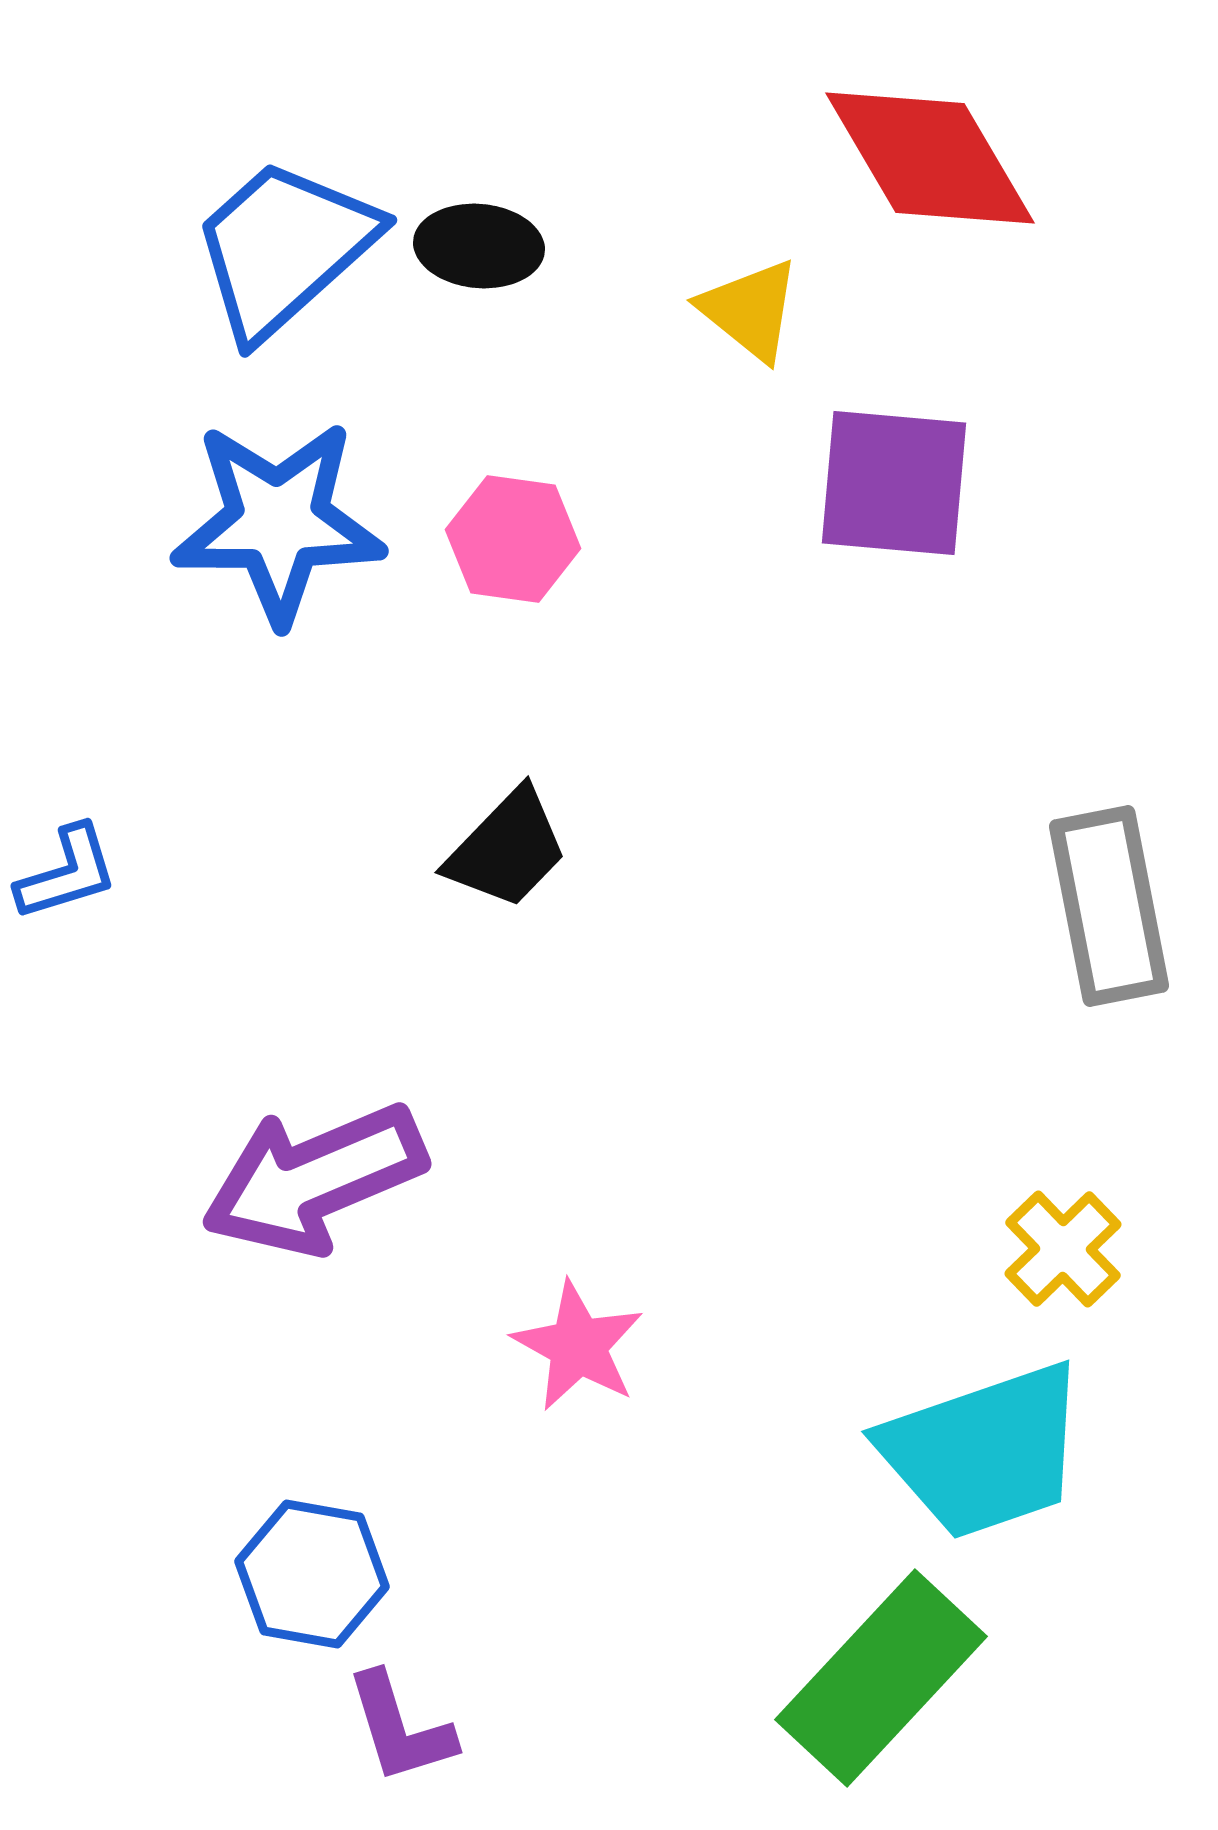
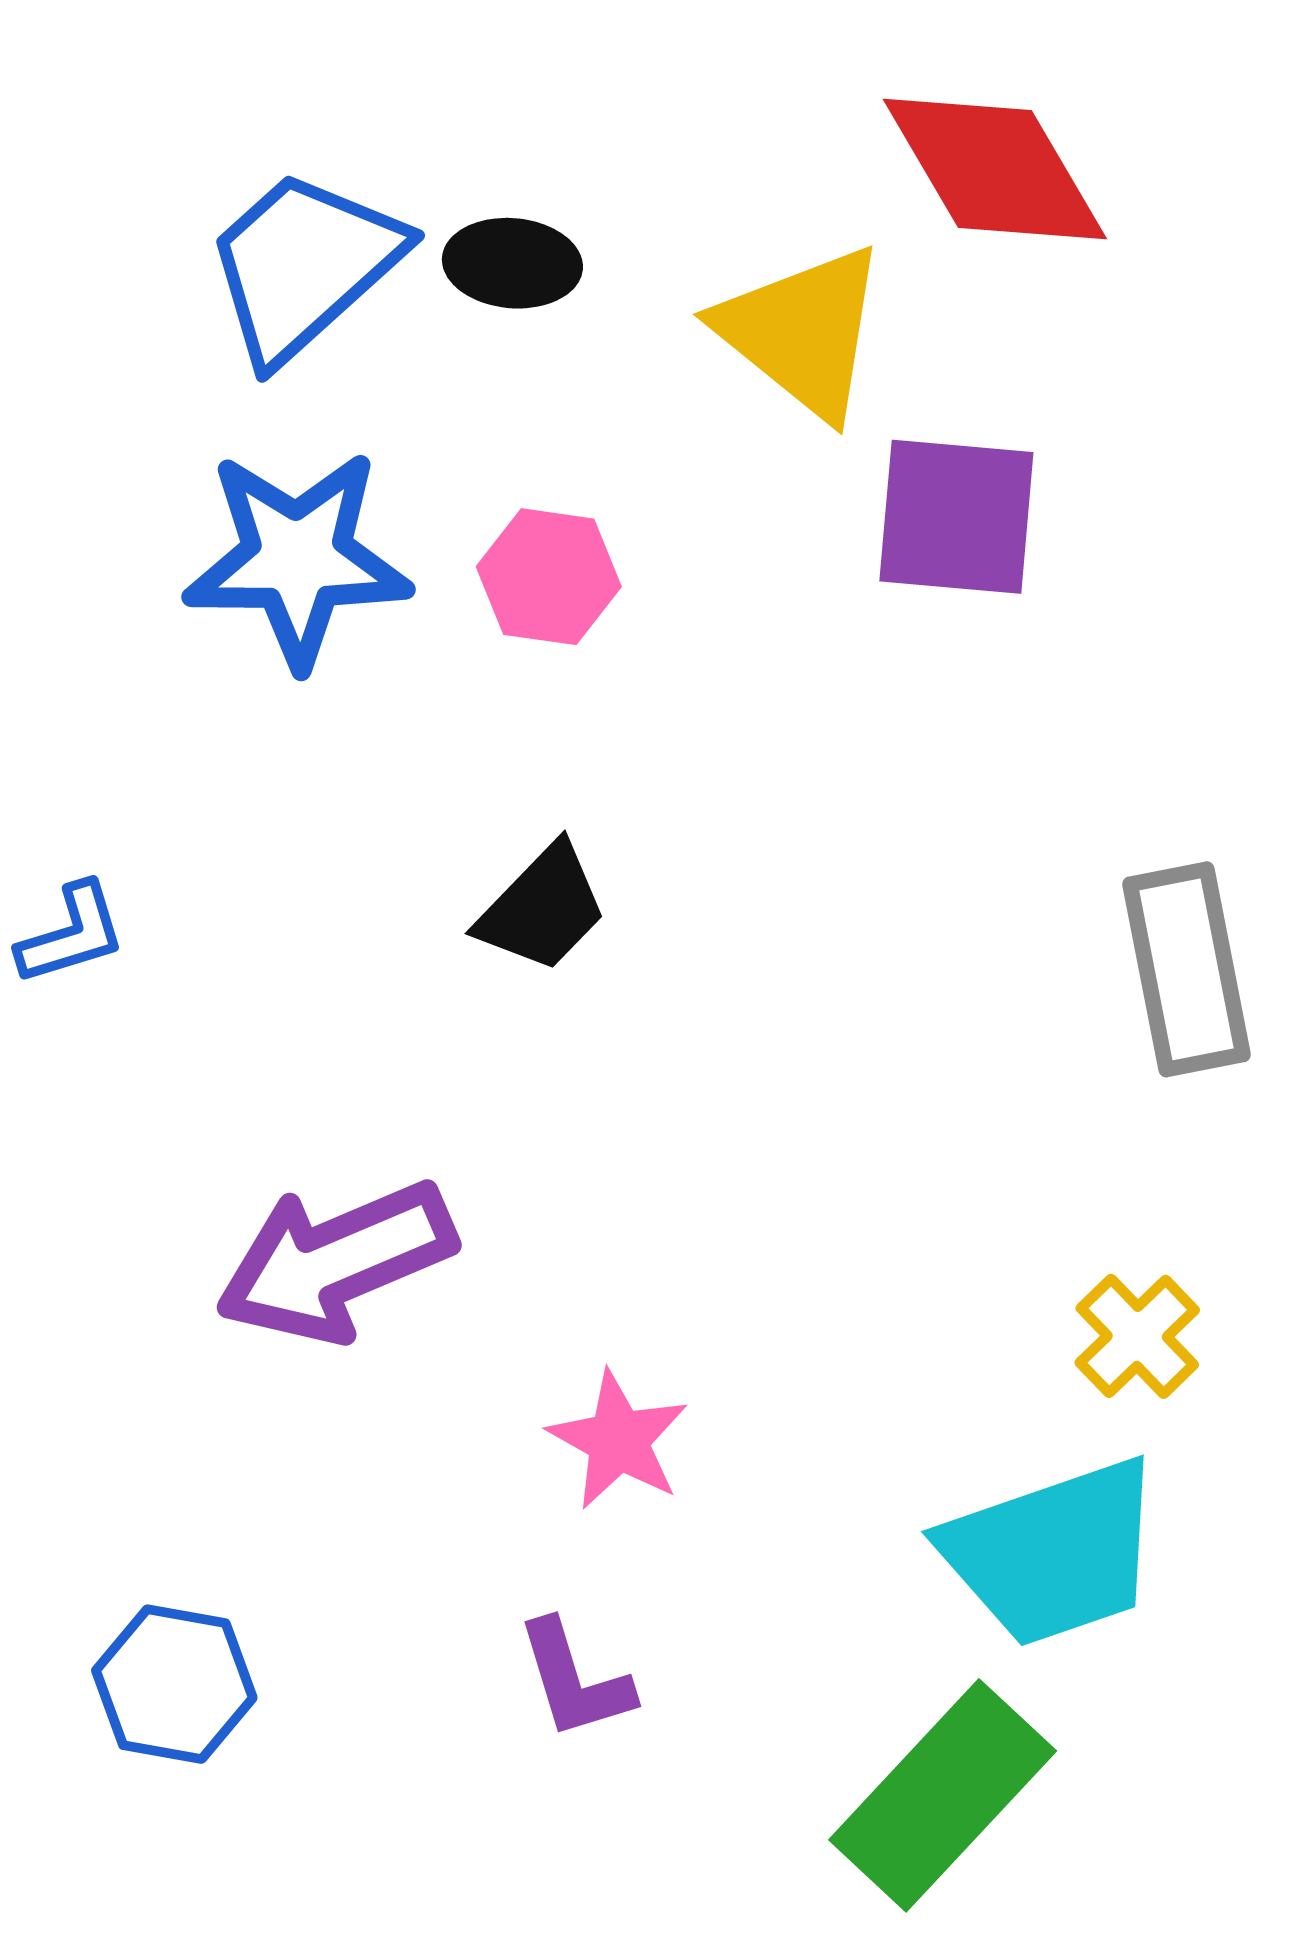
yellow triangle: (750, 310) -> (802, 332), size x1.6
blue hexagon: (312, 1574) -> (174, 1684), moved
purple L-shape: (400, 1728) -> (574, 1680), moved

